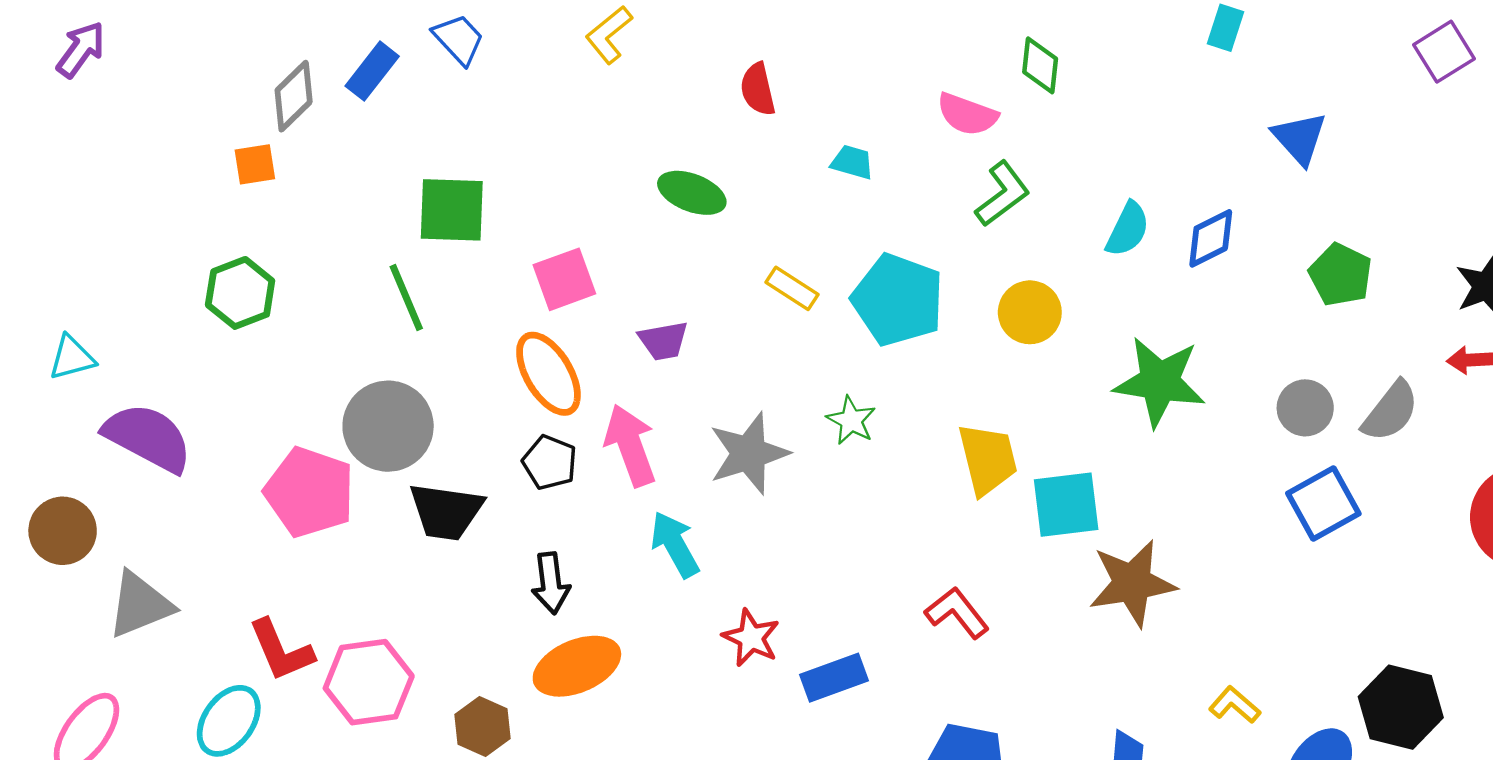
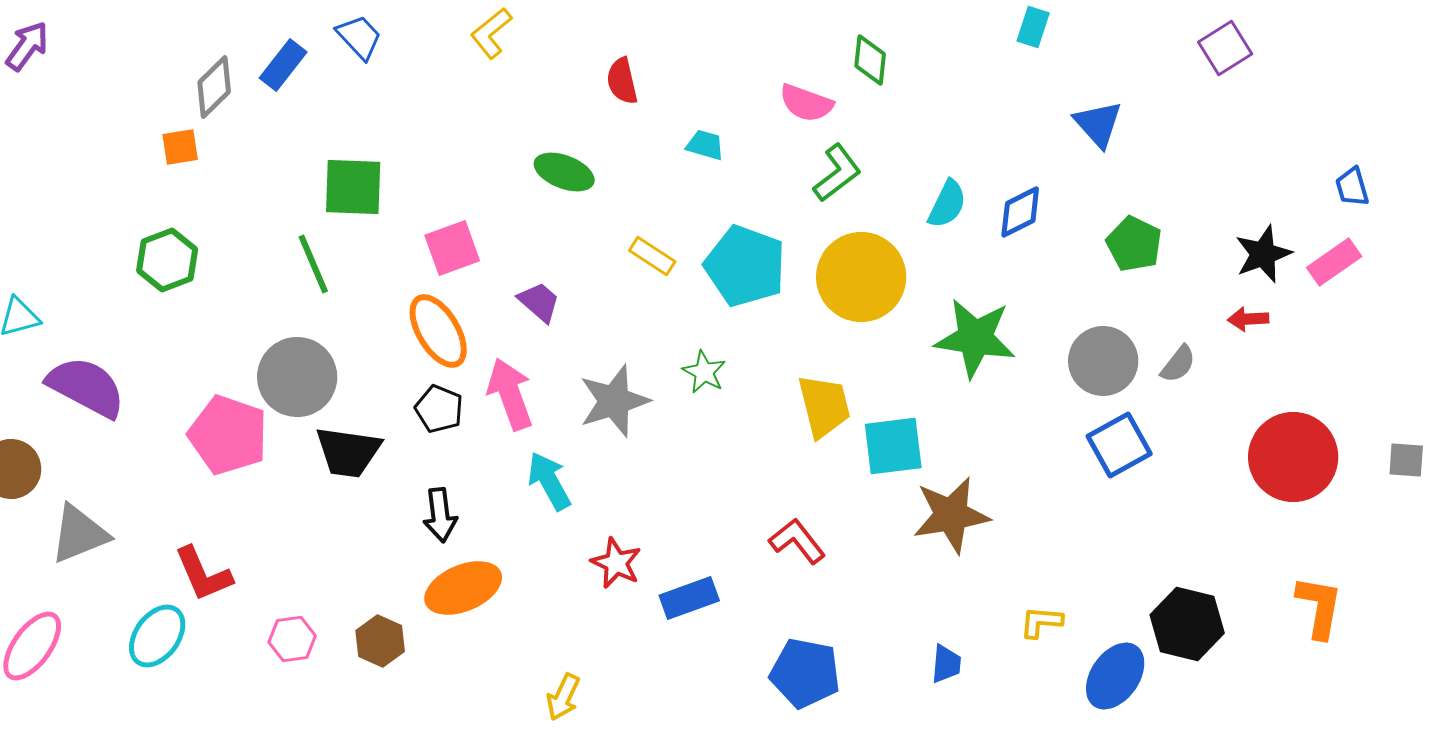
yellow circle: (1030, 312) -> (861, 277), size x1.6
purple trapezoid: (663, 341) -> (539, 302), turned -129
gray circle: (1305, 408) -> (1103, 361), size x1.4
gray semicircle: (1391, 411) -> (1178, 364), size x0.7
pink hexagon: (369, 682) -> (292, 639), moved, size x0.6
yellow L-shape: (1235, 705) -> (1041, 622), turned -36

